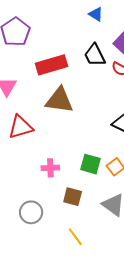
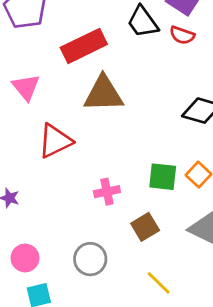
brown square: (73, 197) -> (145, 227), turned -36

